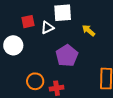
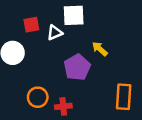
yellow arrow: (89, 30) -> (100, 49), moved

